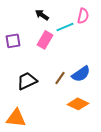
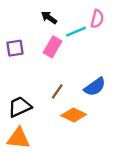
brown line: (60, 78) -> (57, 92), moved
black trapezoid: (27, 81) -> (20, 107), moved
orange diamond: (78, 104) -> (74, 115), moved

